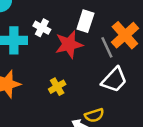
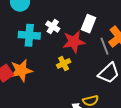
yellow cross: (57, 87) -> (64, 63), moved

